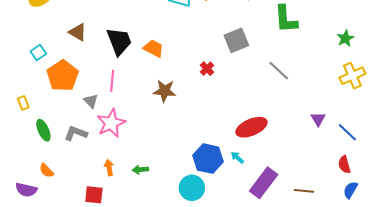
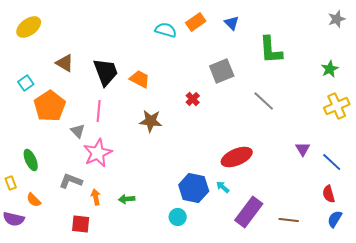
yellow rectangle: (23, 103) -> (11, 183), moved
gray L-shape: (76, 133) -> (71, 181), moved
cyan circle: (192, 188) -> (178, 217), size x0.7

